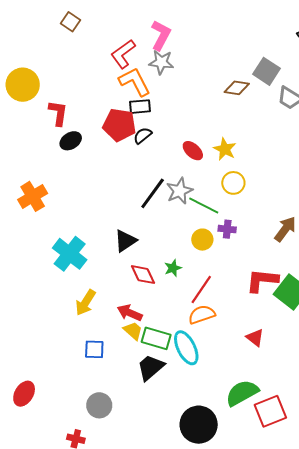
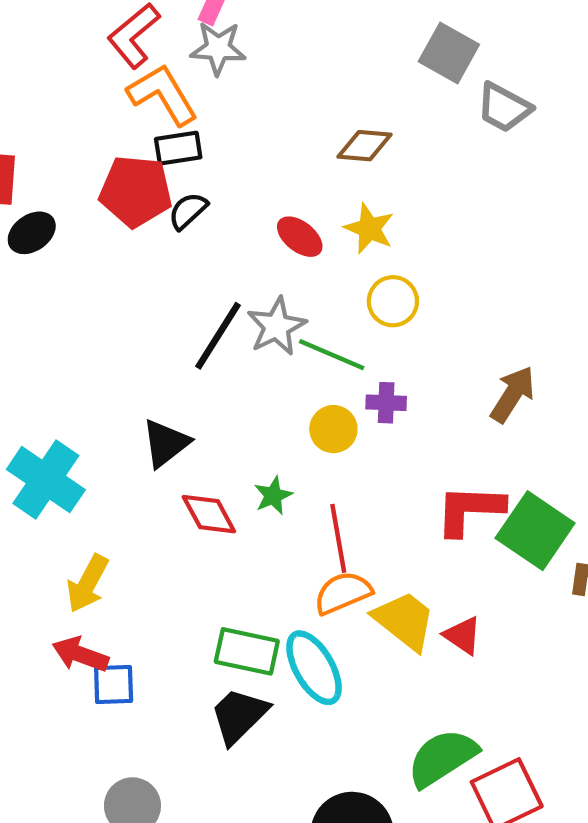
brown diamond: (237, 88) -> (364, 146), moved
red line: (201, 290) -> (338, 538), turned -40
red arrow: (130, 313) -> (80, 654), moved
yellow trapezoid: (133, 331) -> (404, 621), moved, size x1.5

